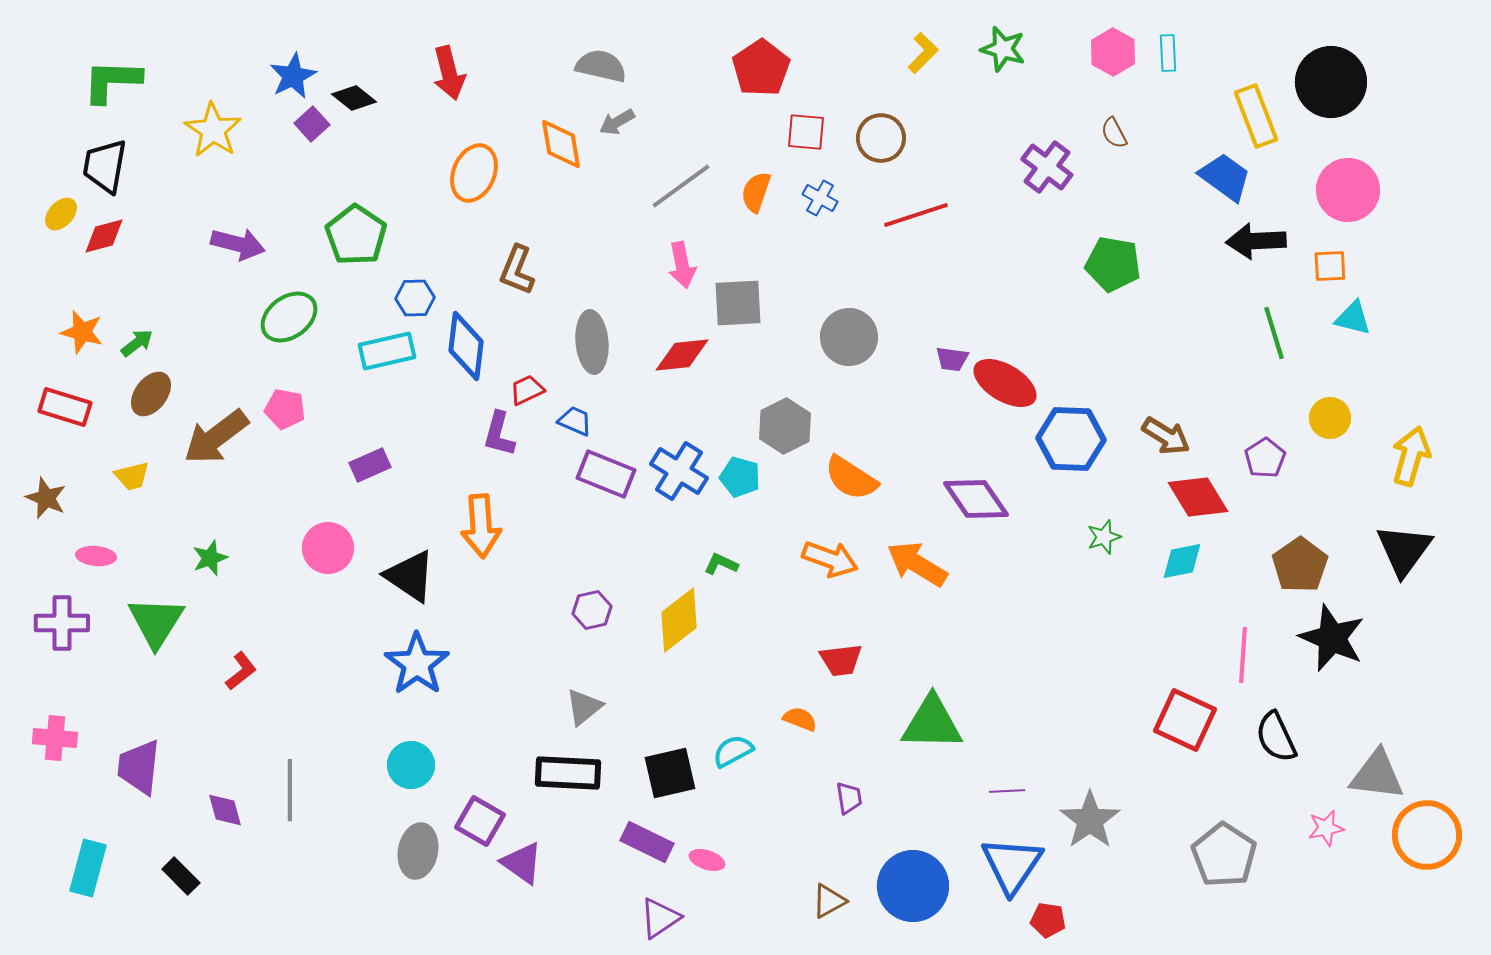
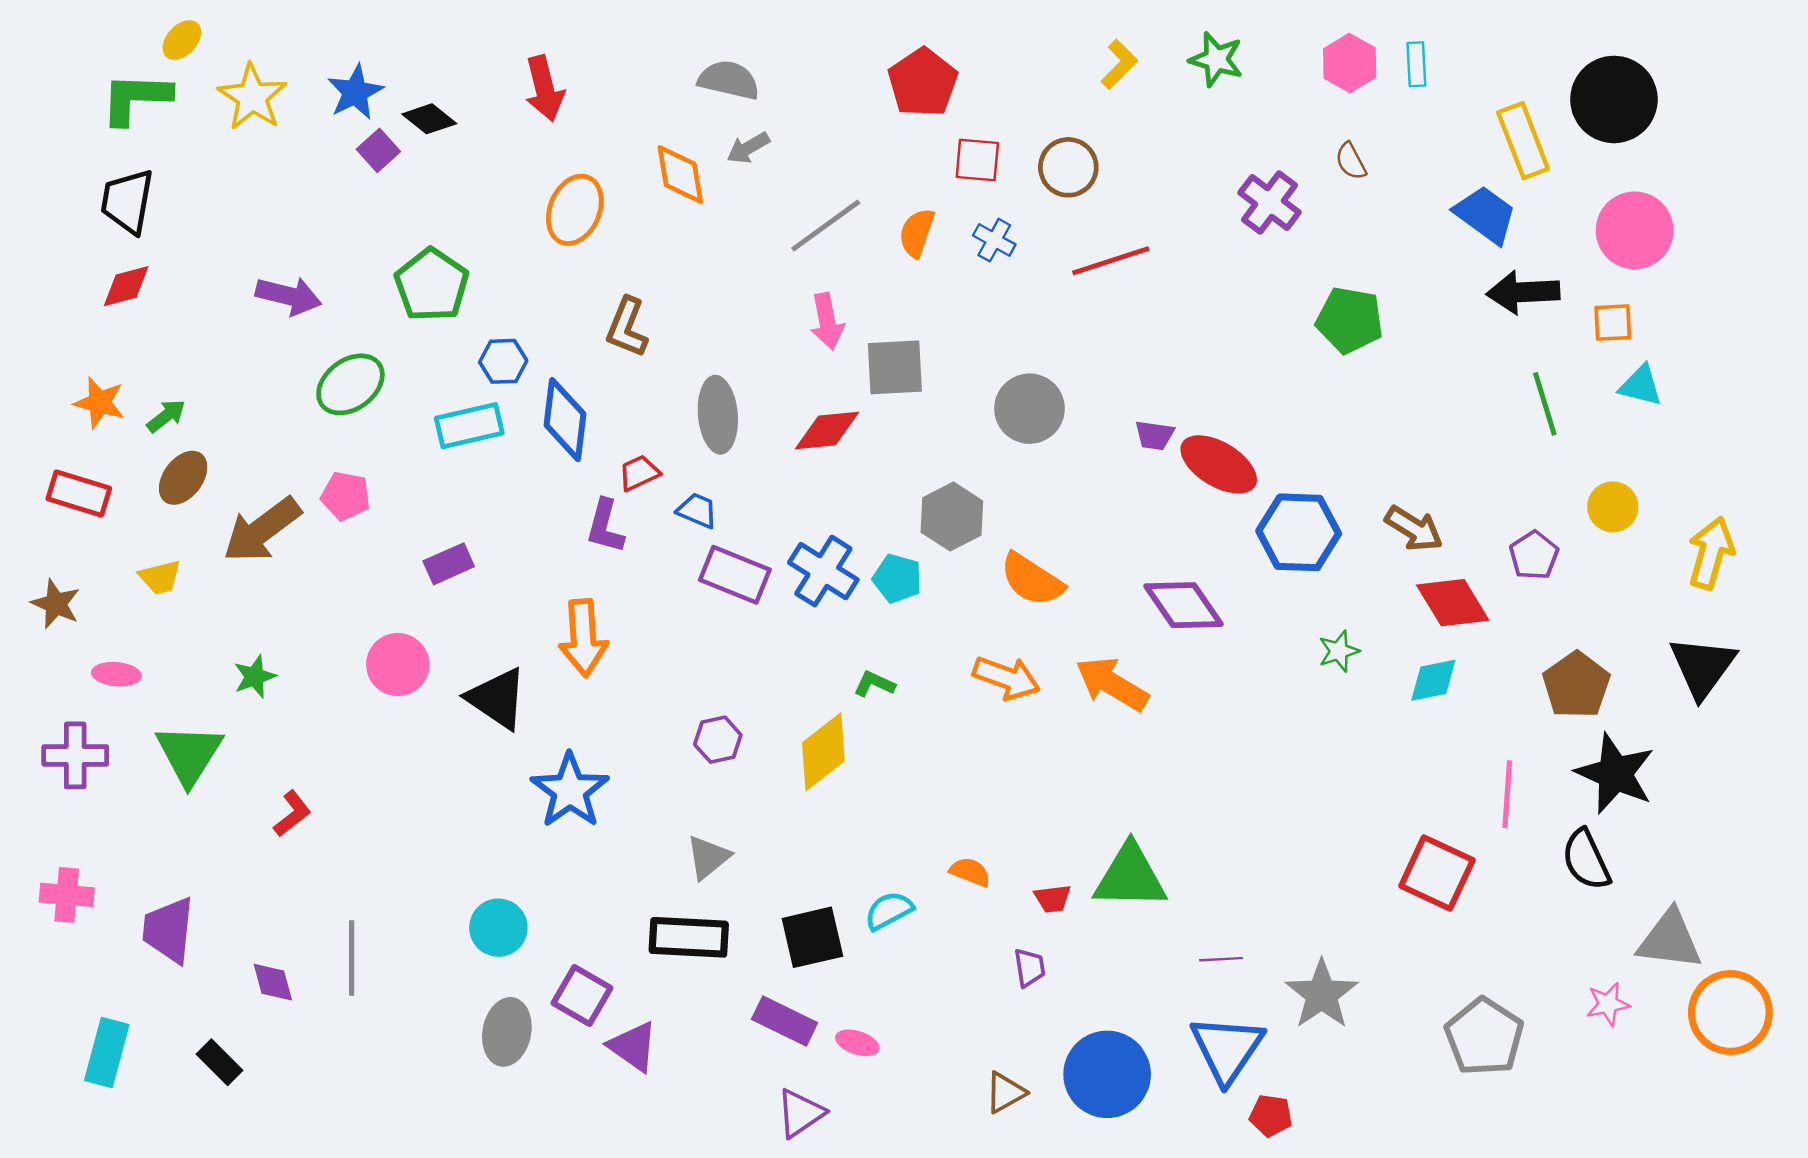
yellow star: (213, 130) -> (252, 97), moved
yellow ellipse: (61, 214) -> (182, 40), moved
red trapezoid: (841, 660) -> (1053, 899), moved, size x0.7
blue star: (417, 664) -> (570, 791), moved
black semicircle: (1276, 737) -> (1586, 860), moved

